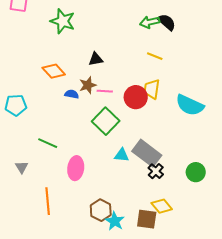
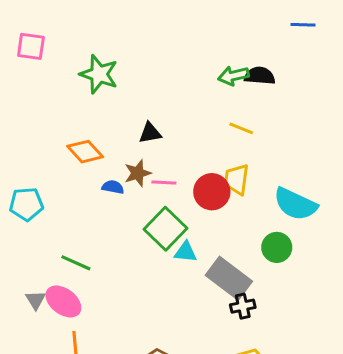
black semicircle: (167, 22) -> (260, 76), turned -36
cyan triangle: (122, 155) -> (186, 252), moved
pink ellipse: (76, 168) -> (63, 301), moved, turned -60
black cross: (156, 171) -> (243, 306), turned 35
green circle: (196, 172) -> (277, 247), moved

